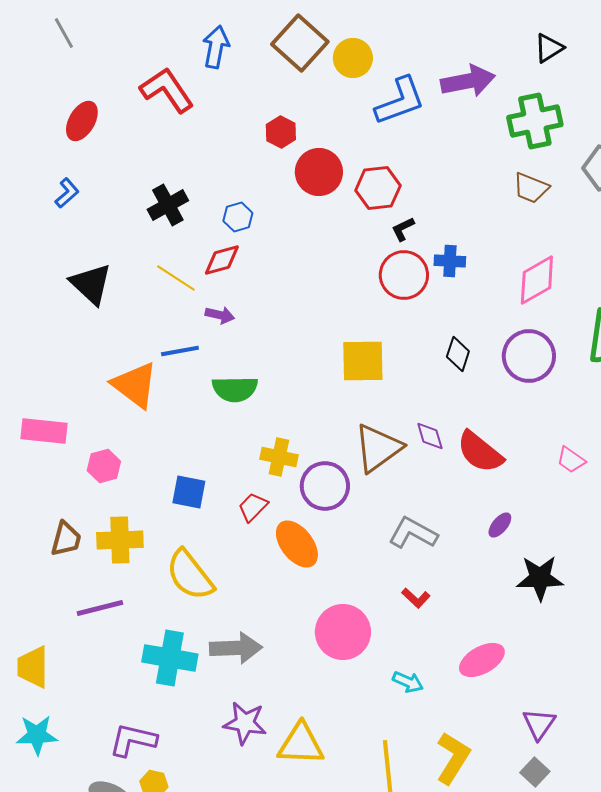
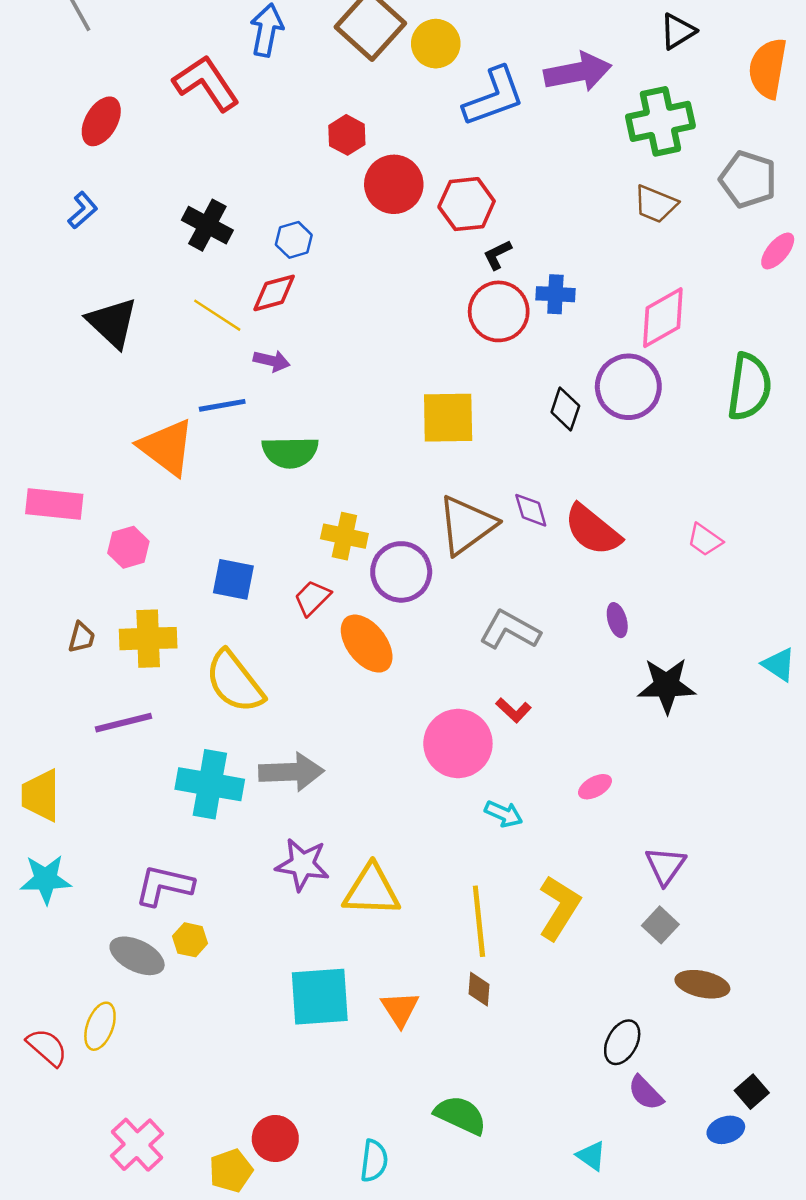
black cross: (168, 205) -> (207, 225), turned -33
purple circle: (529, 356) -> (628, 387), moved
purple ellipse: (500, 525) -> (617, 620), turned -56
brown trapezoid: (66, 539) -> (81, 637), size x0.7
pink circle: (343, 632) -> (458, 744), moved
pink ellipse: (482, 660) -> (595, 787), size x0.6

